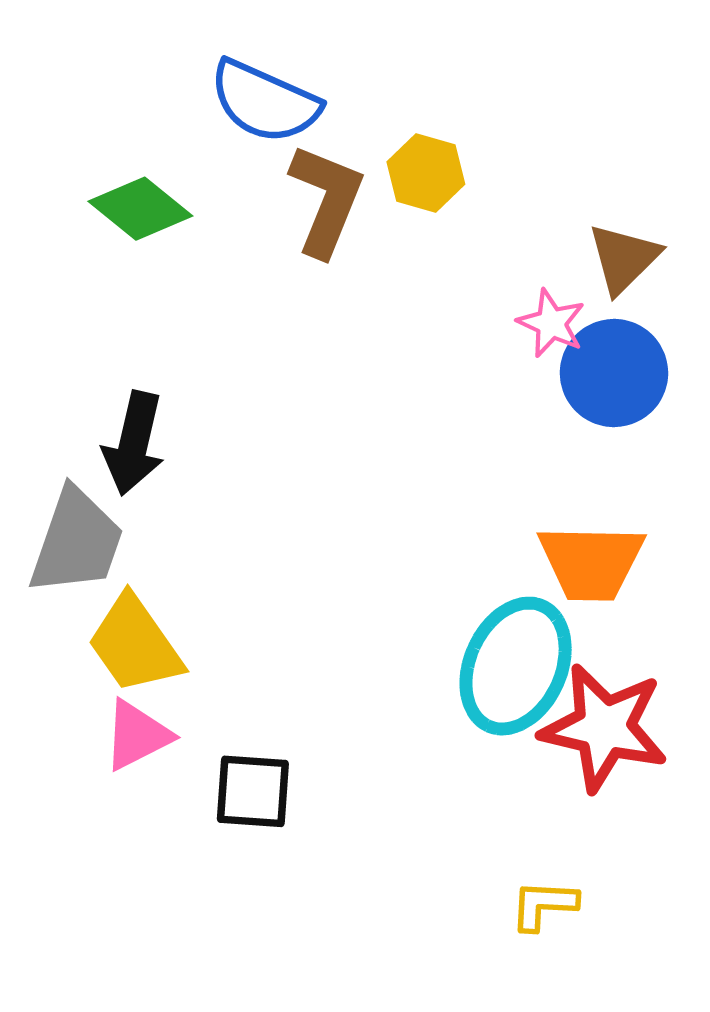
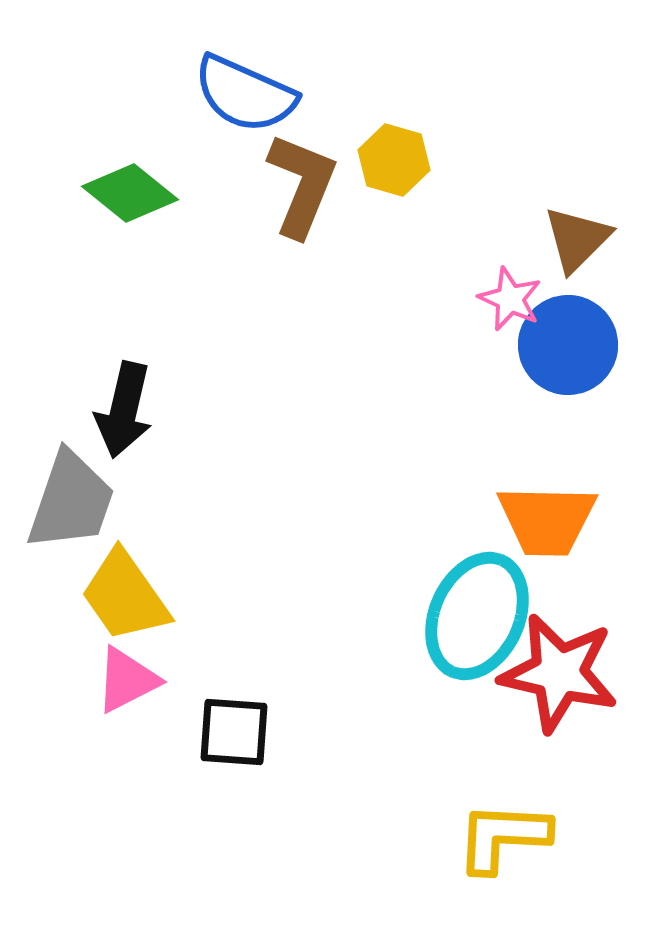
yellow L-shape: (544, 905) -> (503, 837), size x1.5

